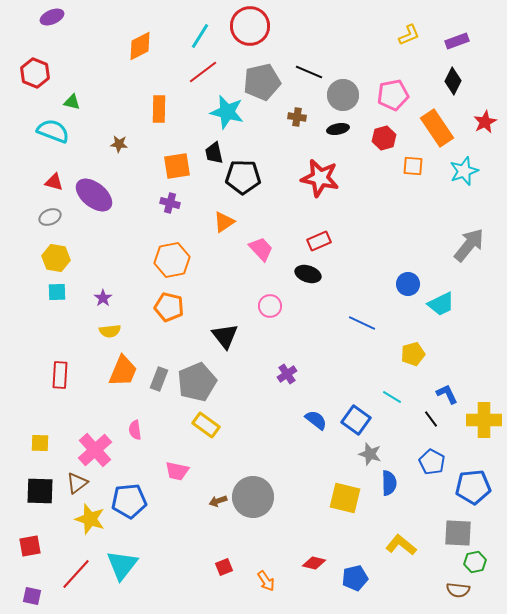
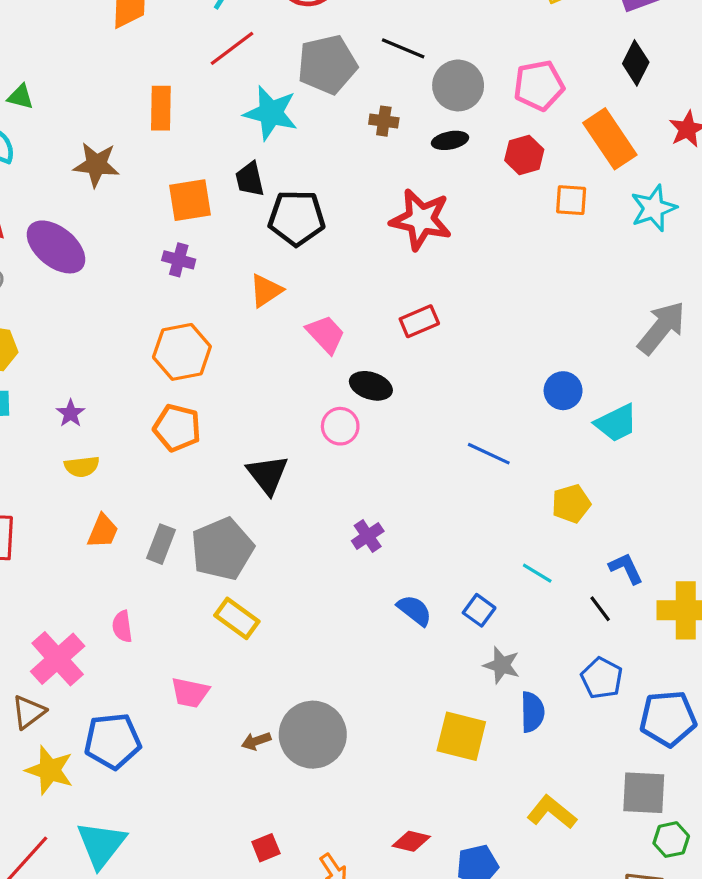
brown star: (119, 144) -> (96, 165), size x1.6
black ellipse: (308, 274) -> (371, 386), moved
orange trapezoid: (123, 371) -> (103, 531), size x0.7
blue square: (356, 420) -> (479, 610), size x0.7

